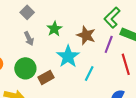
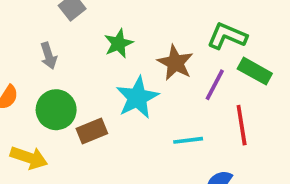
green L-shape: (112, 18) -> (227, 36), turned 60
gray arrow: (29, 39) -> (49, 56), moved
cyan line: (89, 74) -> (188, 140), moved, turned 49

